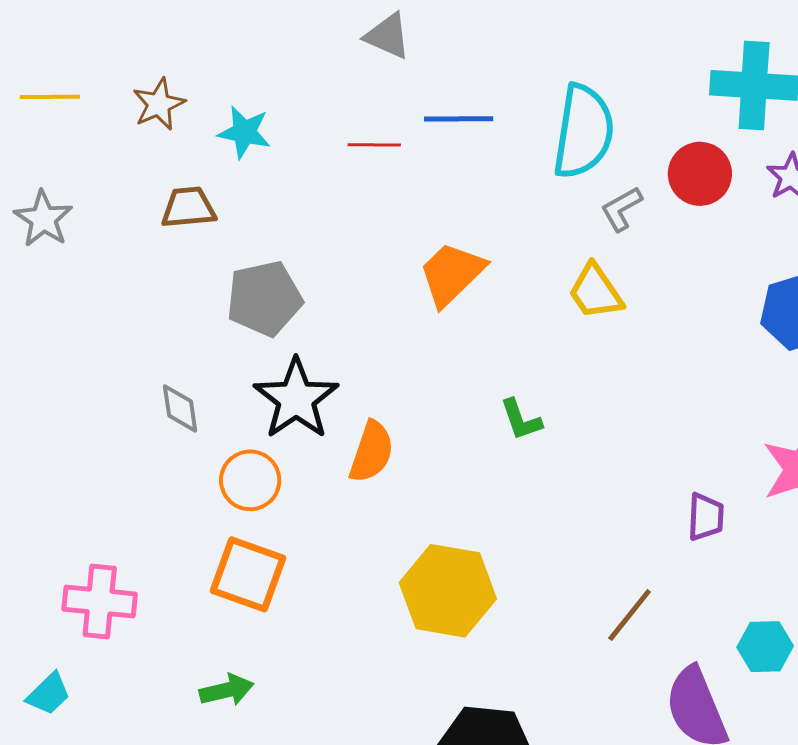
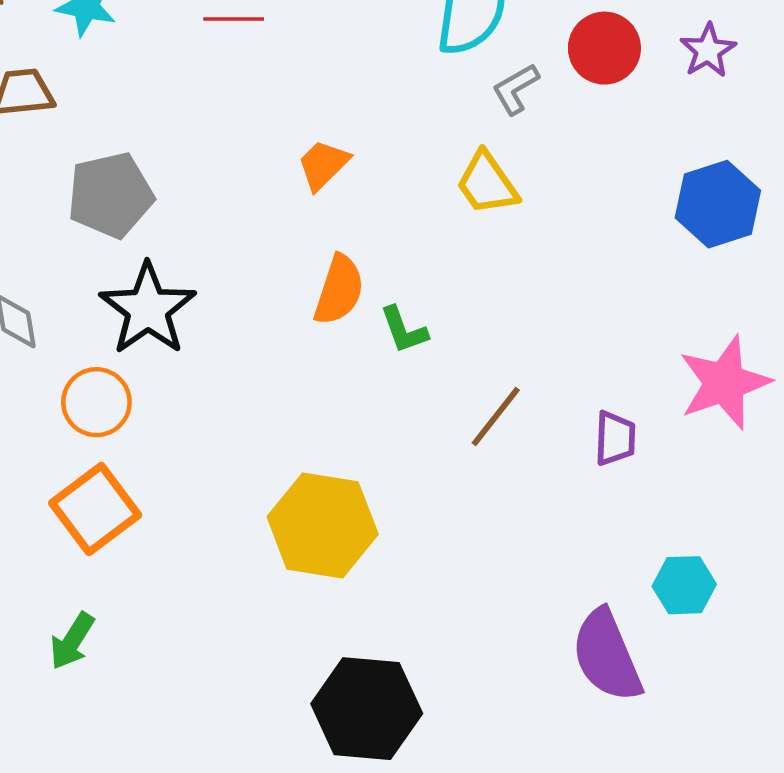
orange trapezoid: (452, 274) -> (323, 165), size x0.7
orange semicircle: (372, 452) -> (339, 290), moved
orange square: (248, 574) -> (95, 509), turned 34
brown line: (630, 615) -> (496, 416), moved
green arrow: (227, 690) -> (72, 641), turned 136

